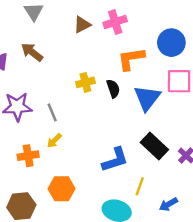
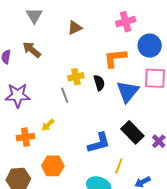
pink cross: (115, 22) -> (126, 22), moved
gray line: (52, 112) -> (65, 95), moved

